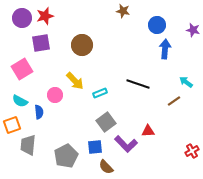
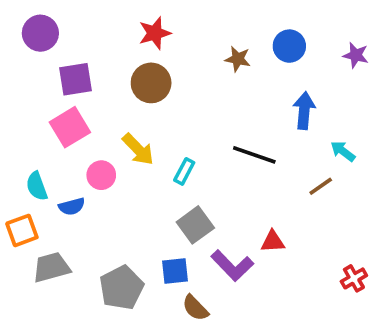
brown star: (123, 11) -> (238, 59), moved
red star: (45, 16) -> (155, 33), moved
blue arrow: (165, 49) -> (304, 111), moved
pink square: (22, 69) -> (70, 127), moved
cyan rectangle: (100, 93) -> (184, 171), turned -40
cyan semicircle: (20, 101) -> (37, 186), turned 42
blue semicircle: (39, 112) -> (72, 206), turned 80
gray trapezoid: (28, 145) -> (51, 267), turned 70

